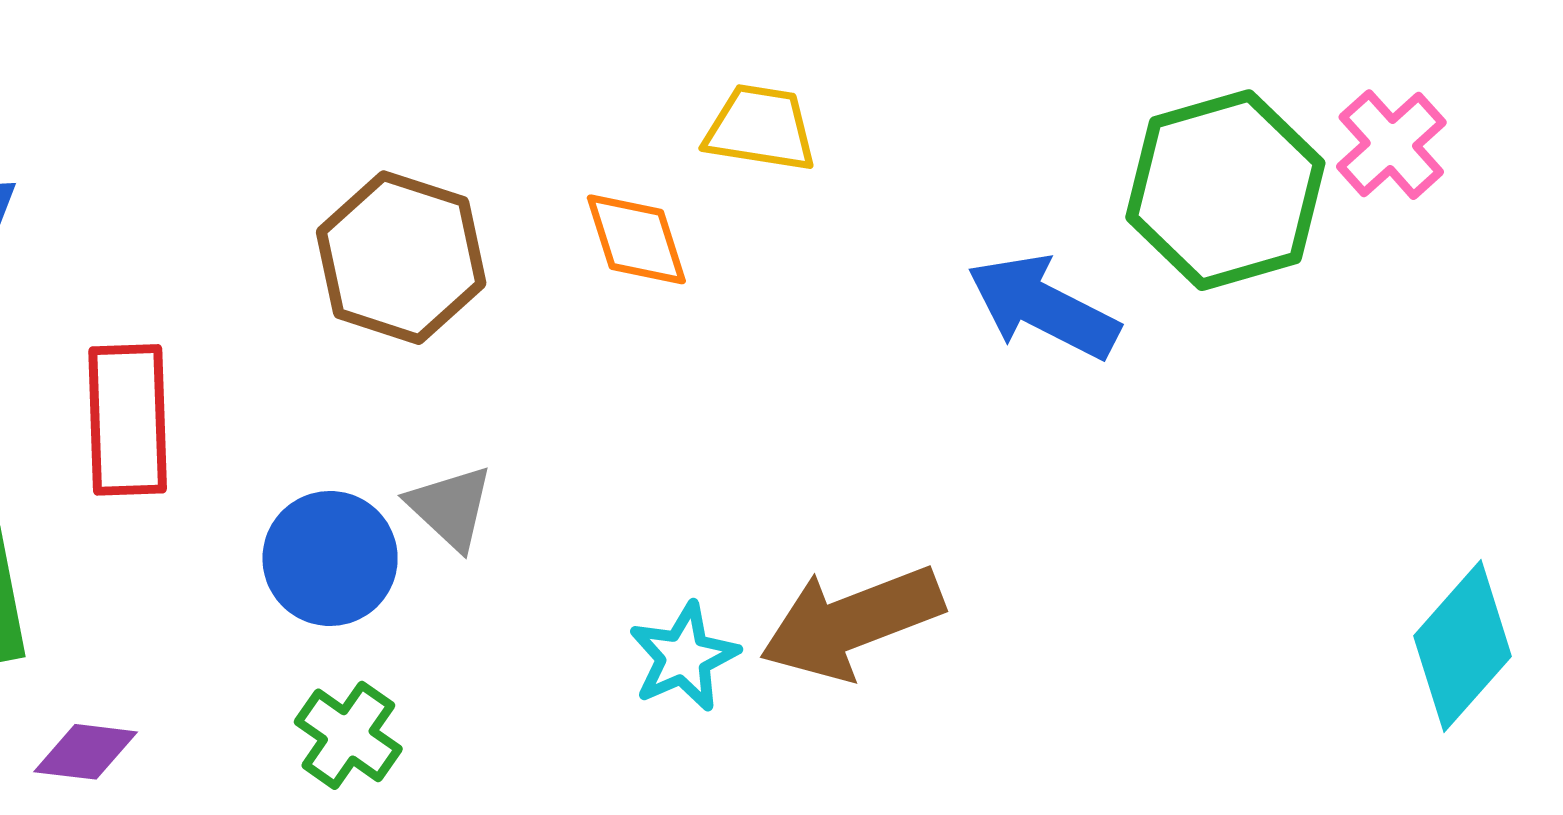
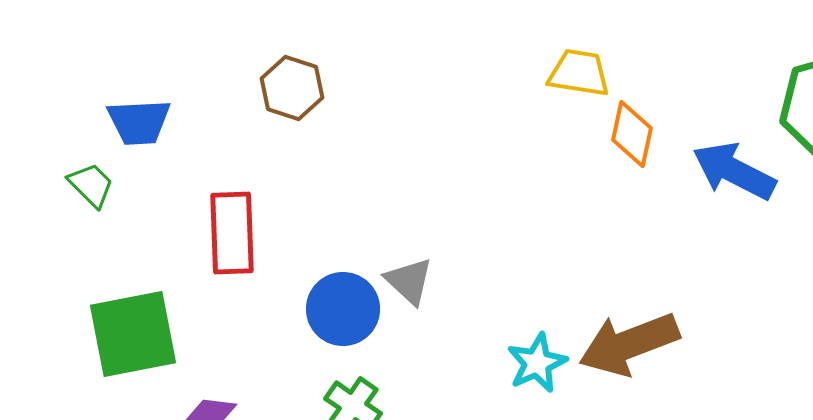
orange diamond: (636, 239) -> (632, 134), moved, turned 30
brown hexagon: (401, 258) -> (292, 88), moved, size x0.7

